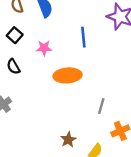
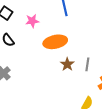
brown star: (68, 140) -> (67, 64), moved

